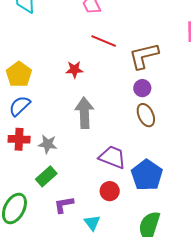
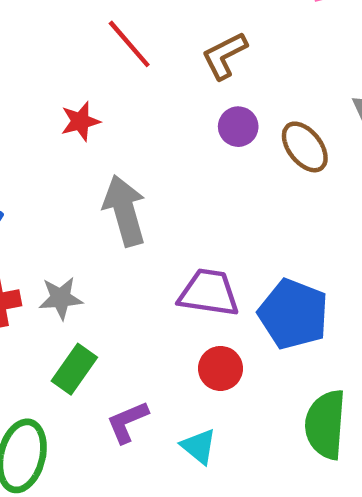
red line: (104, 41) -> (129, 44), turned 40
brown L-shape: (144, 56) -> (224, 56), size x0.7
brown ellipse: (146, 115) -> (305, 147), moved

